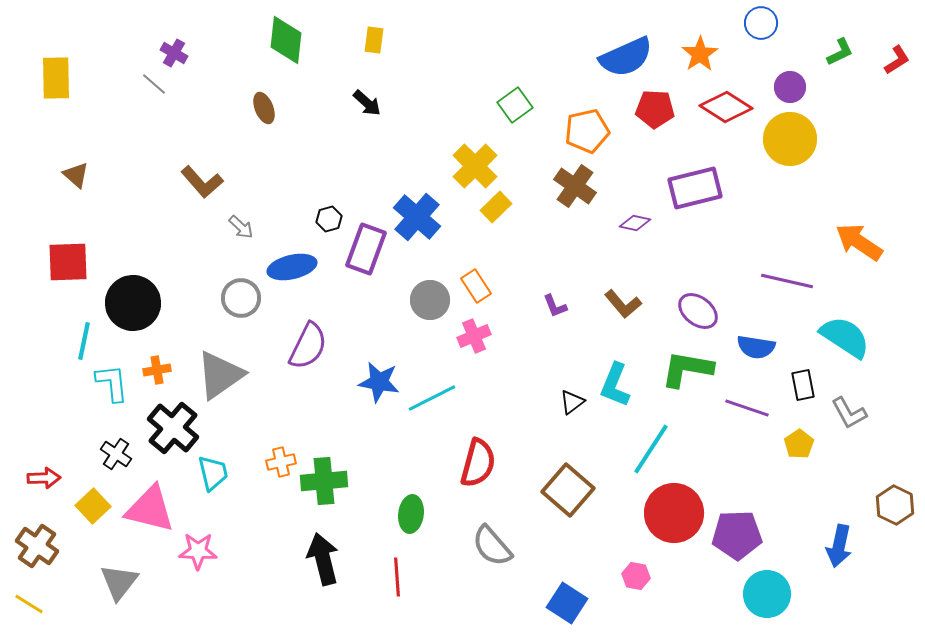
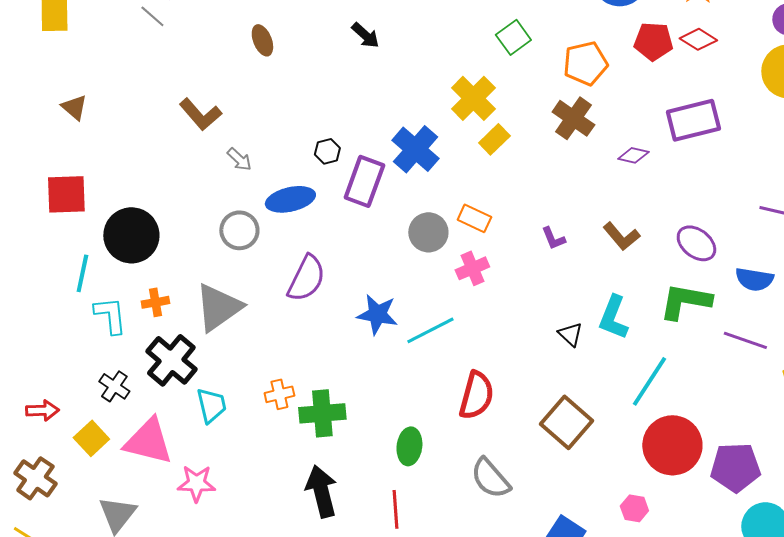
red diamond: (726, 107) -> (698, 39), moved, size x0.7
orange rectangle: (476, 286) -> (474, 218), turned -32
black triangle: (572, 402) -> (570, 334), turned -40

